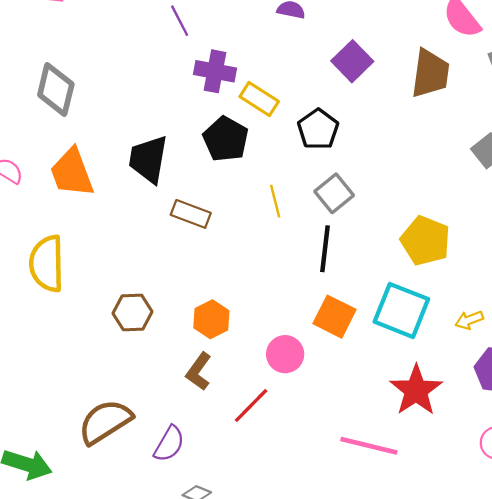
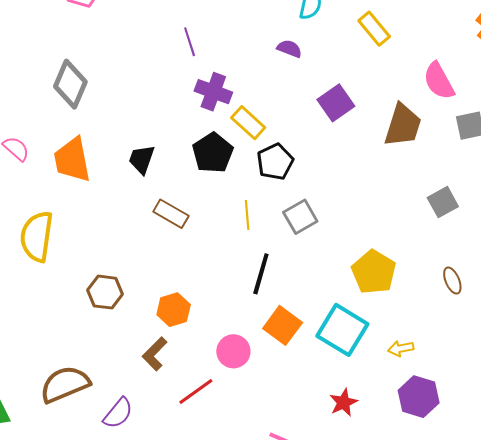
black pentagon: (318, 129) -> (275, 162), moved
black trapezoid: (148, 159) -> (142, 159), size x0.7
black line: (325, 249) -> (261, 274), moved
red star: (416, 390) -> (344, 403), size x0.6

